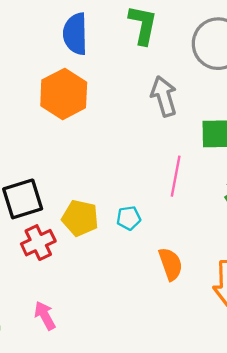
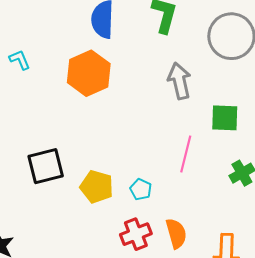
cyan pentagon: (129, 218) -> (141, 189), turned 30
red cross: (38, 243) -> (136, 234), moved

